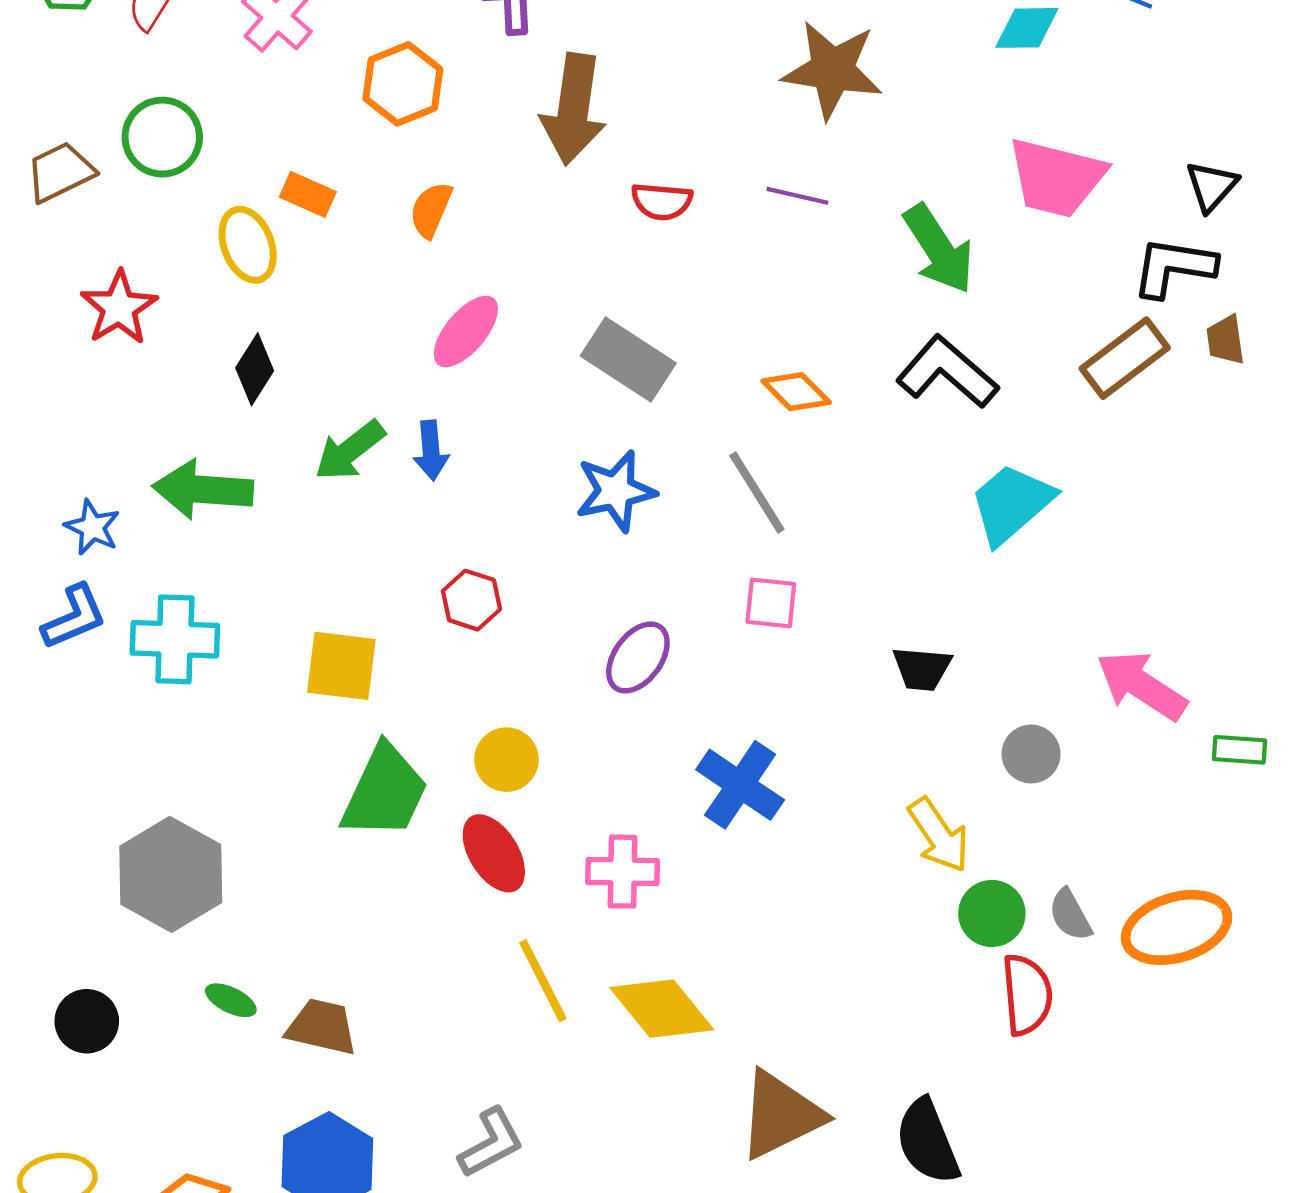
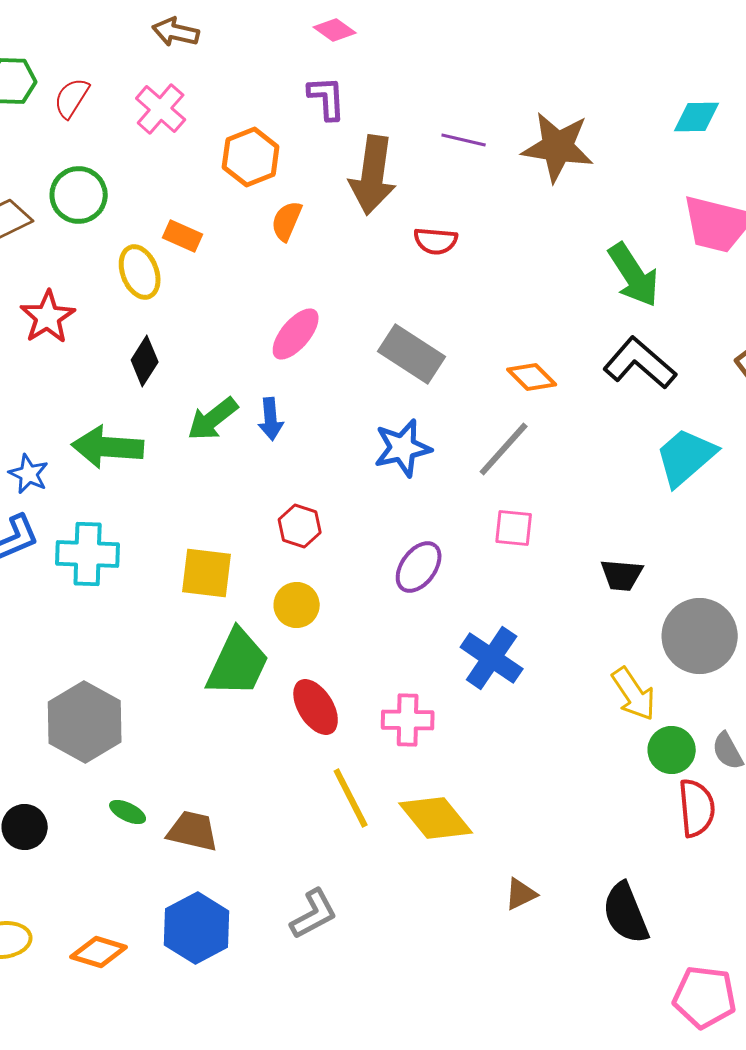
purple line: (797, 196) -> (464, 140), moved
orange semicircle: (431, 210) -> (287, 221), moved
gray line: (757, 492) -> (504, 449), turned 74
gray circle: (1031, 754) -> (700, 636), size x1.8
yellow circle: (506, 760) -> (297, 605), moved
brown triangle: (781, 1115) -> (521, 894), size x0.5

